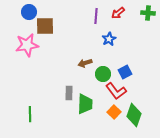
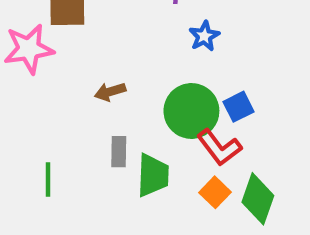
brown arrow: (85, 63) -> (110, 92), moved
green circle: (103, 74) -> (191, 111), size x1.6
green line: (30, 114) -> (48, 179), moved

